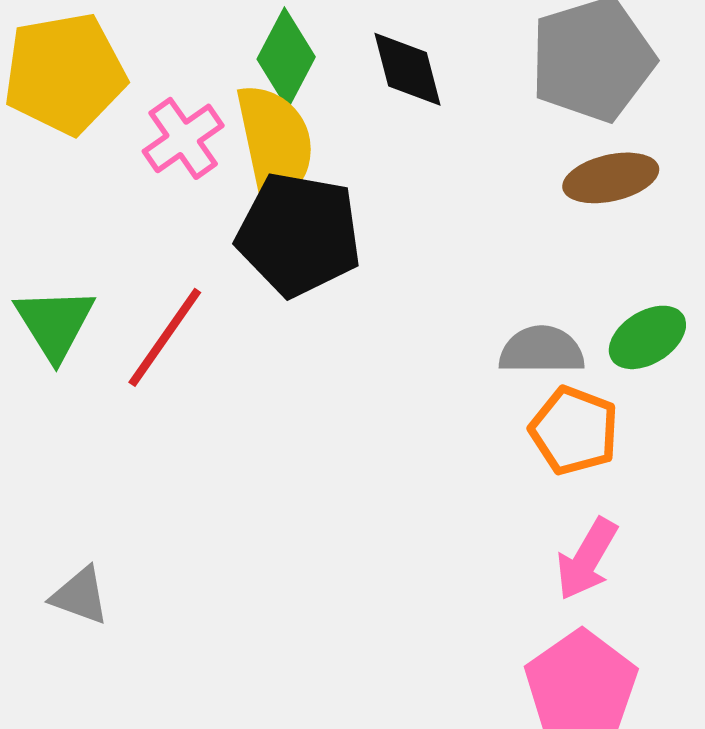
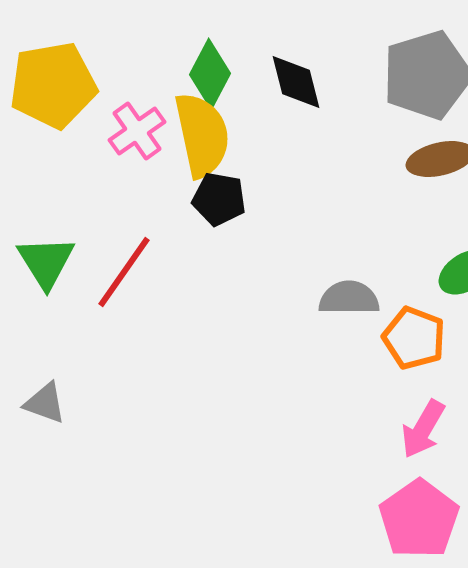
black pentagon: (299, 234) -> (219, 199), size x0.6
gray semicircle: (542, 350) -> (349, 298), moved
gray triangle: (80, 596) -> (45, 403), moved

